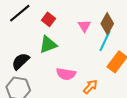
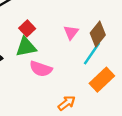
red square: (49, 19) -> (27, 28), moved
pink semicircle: (66, 74) -> (41, 69), moved

